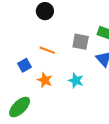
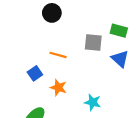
cyan star: (76, 81) -> (93, 102), moved

